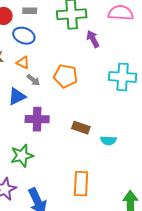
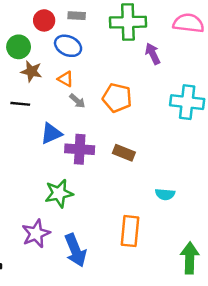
blue triangle: (17, 96) -> (51, 133), moved
brown rectangle: (81, 128) -> (124, 153), moved
cyan semicircle: (108, 141) -> (165, 194), moved

